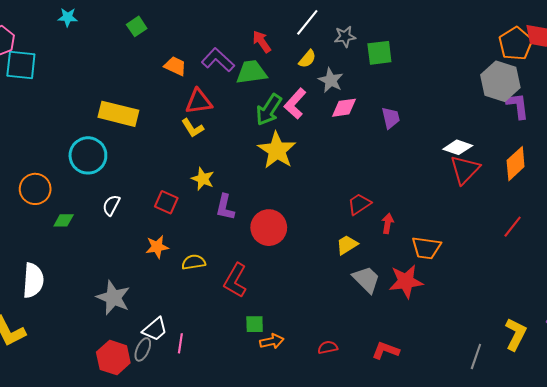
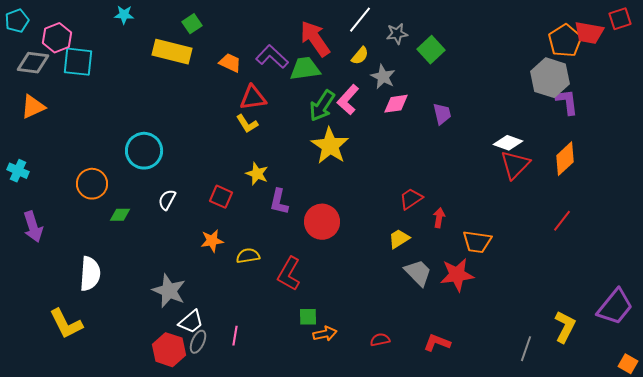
red arrow: (262, 42) -> (315, 39), size x1.6
green square: (379, 53) -> (431, 50), turned -36
yellow rectangle: (118, 114) -> (172, 52), moved
white trapezoid: (155, 329) -> (191, 322), moved

